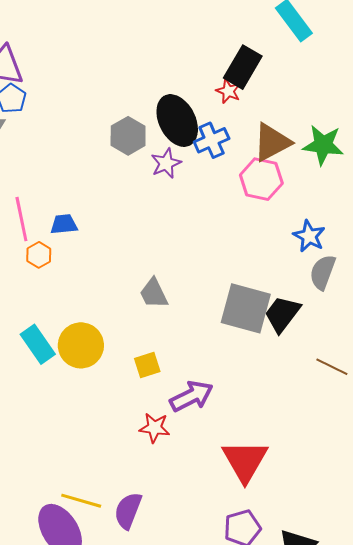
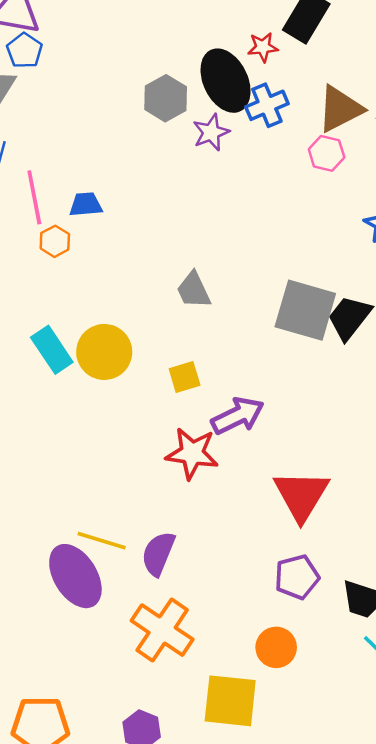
red star: (228, 91) -> (263, 47), moved, turned -30
pink hexagon: (261, 179) -> (327, 153), size x0.7
red star: (155, 428) -> (192, 453), size x1.4

